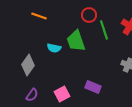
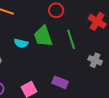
green line: (104, 30) -> (71, 39), moved

